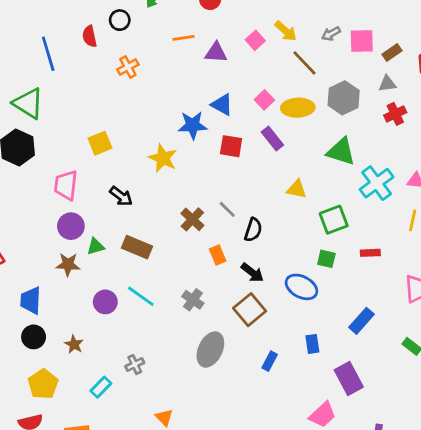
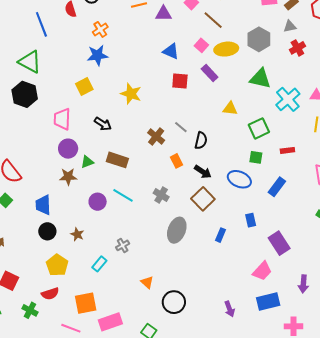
brown line: (304, 63) -> (213, 20), moved
blue star: (193, 125) -> (97, 55), moved
blue rectangle: (362, 321) -> (277, 187), moved

